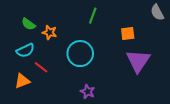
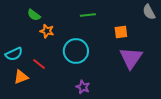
green line: (93, 16) -> (88, 15), turned 63
green semicircle: (28, 24) -> (34, 15), moved
cyan semicircle: (25, 50) -> (14, 54), moved

